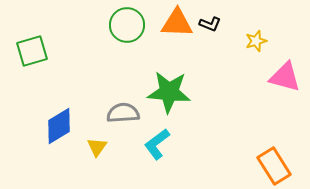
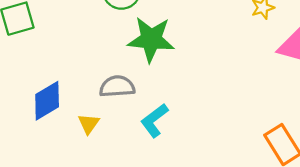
green star: (169, 92) -> (151, 39), moved

